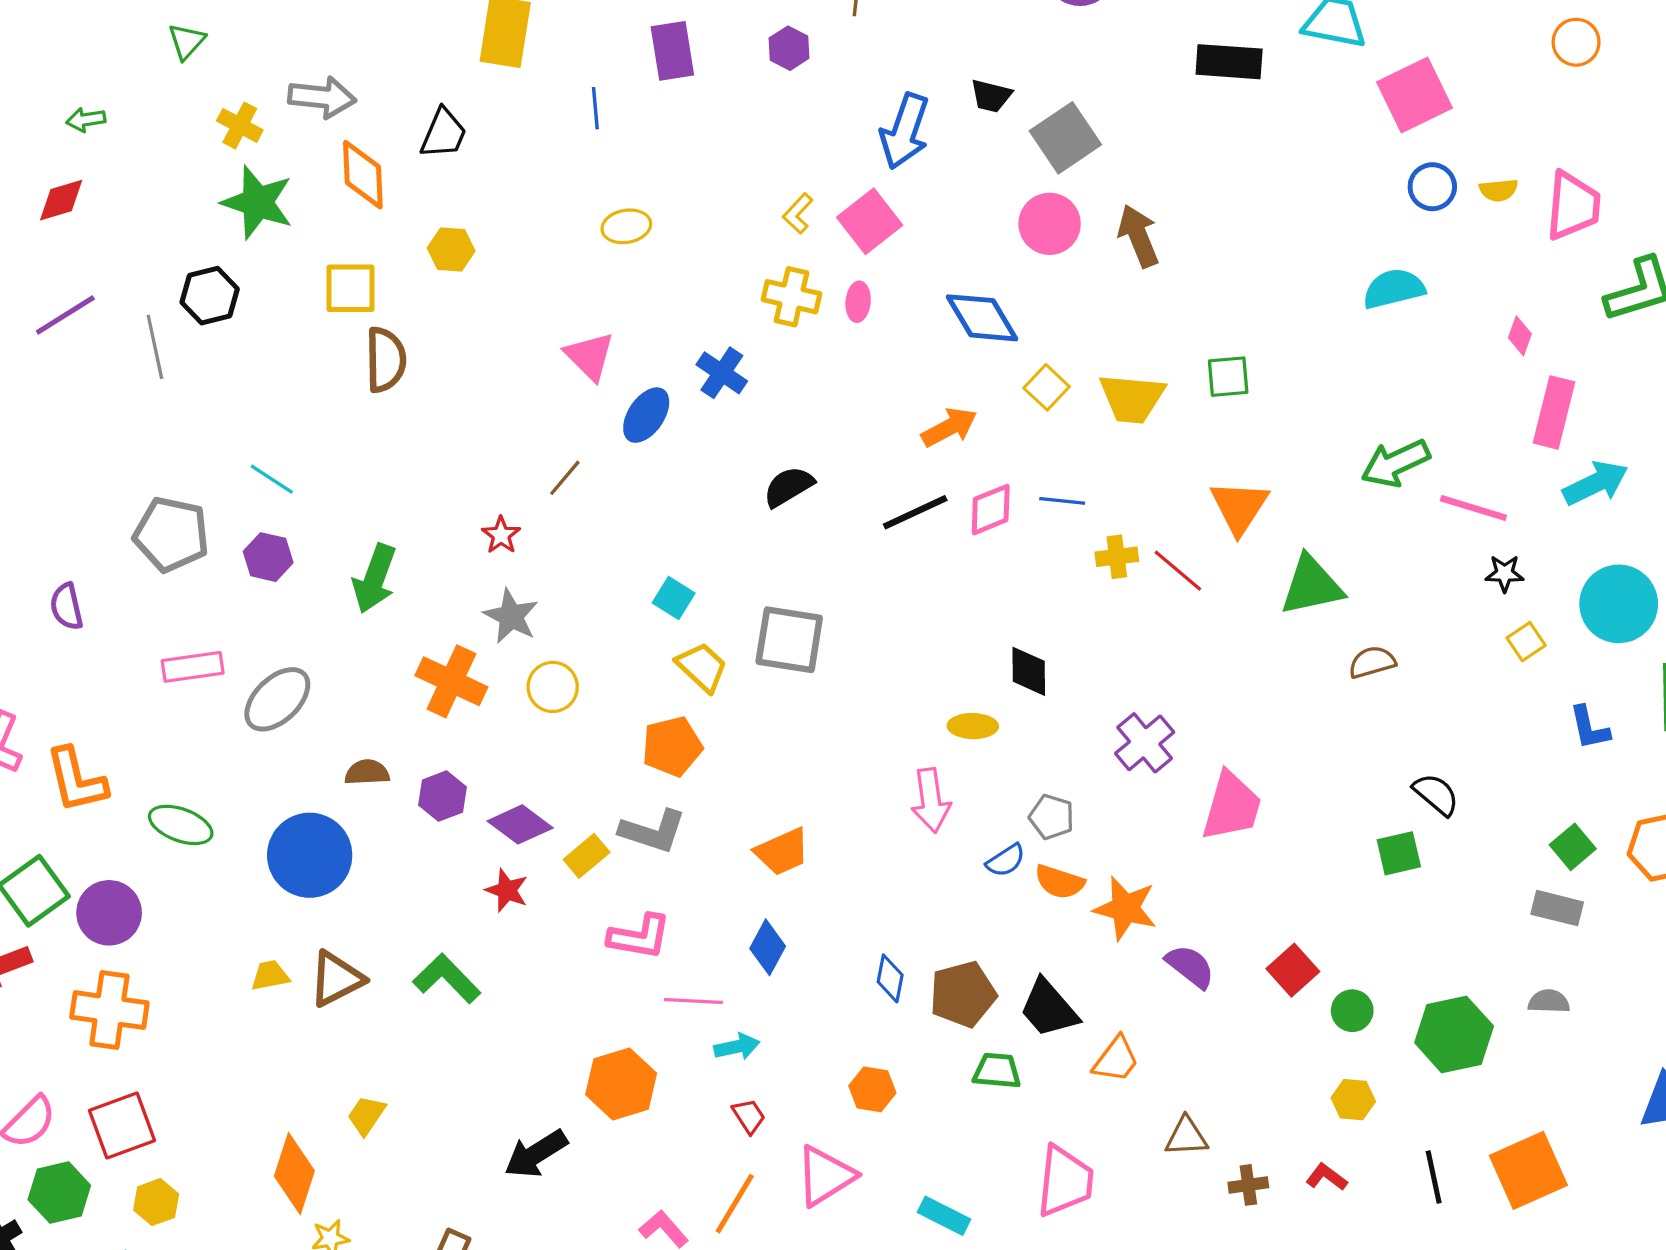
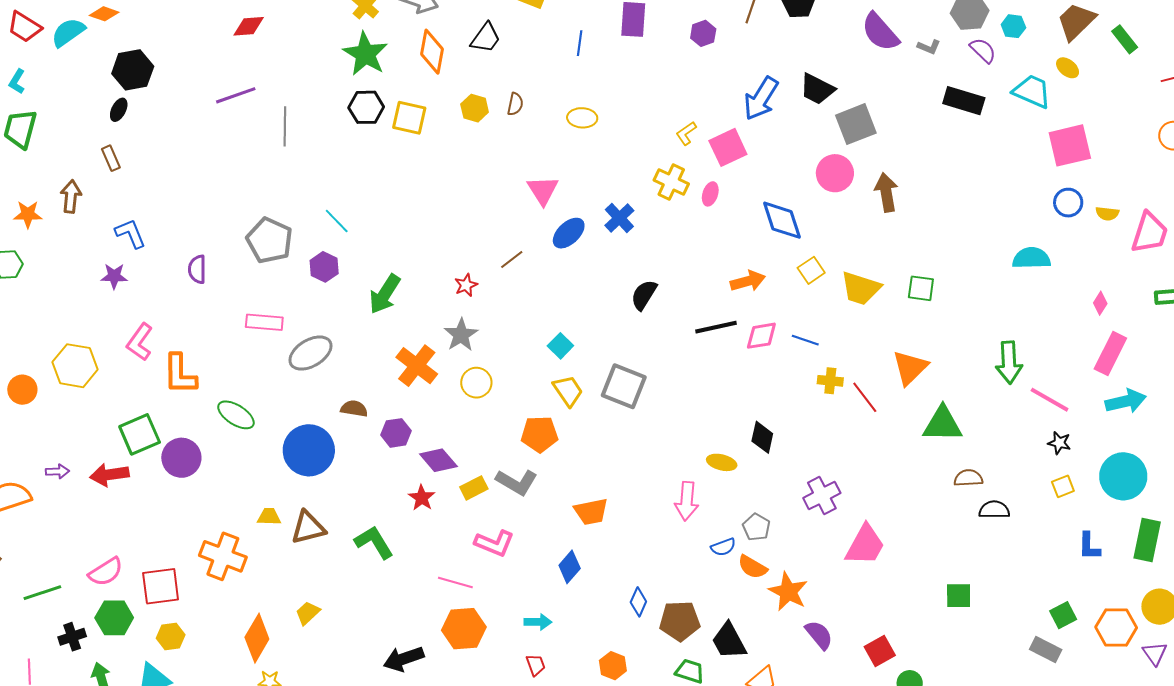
black trapezoid: (991, 96) -> (817, 89), size x1.4
black hexagon: (210, 296) -> (366, 107), moved
brown semicircle: (386, 360) -> (515, 104), moved, size x0.6
green arrow: (1395, 463) -> (1009, 362), turned -81
black semicircle: (788, 487) -> (644, 295), turned -40
black semicircle: (1436, 794) -> (994, 510), moved, turned -52
pink line: (693, 1001) -> (455, 583), moved
orange cross: (109, 1010) -> (223, 556), moved

